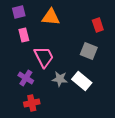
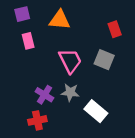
pink trapezoid: (44, 57) -> (70, 61), moved
purple cross: (26, 78) -> (44, 95), moved
white rectangle: (82, 81) -> (96, 111), moved

